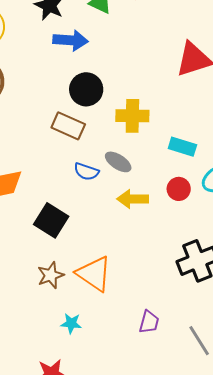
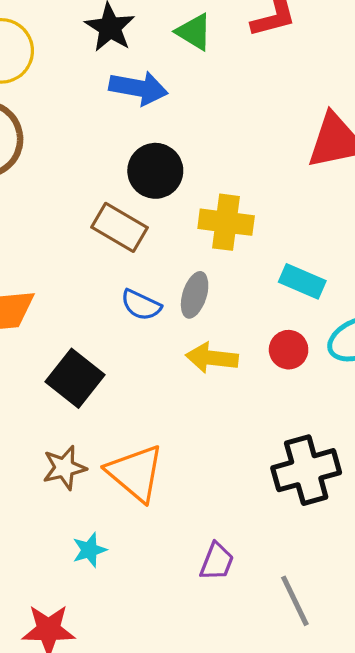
gray ellipse: (118, 162) -> (195, 295), turned 68
cyan star: (71, 323) -> (89, 550), turned -30

